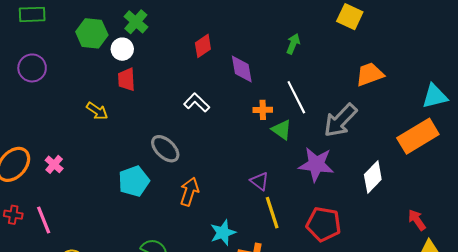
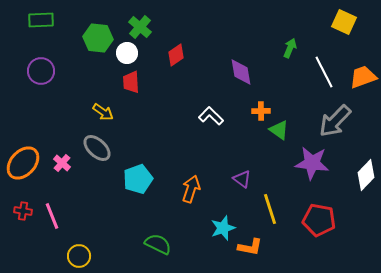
red diamond: (203, 46) -> (176, 55), moved
white line: (296, 97) -> (324, 72), moved
white L-shape: (197, 103) -> (211, 116), moved
gray ellipse: (165, 149) -> (97, 148), moved
purple triangle: (260, 181) -> (242, 179), moved

